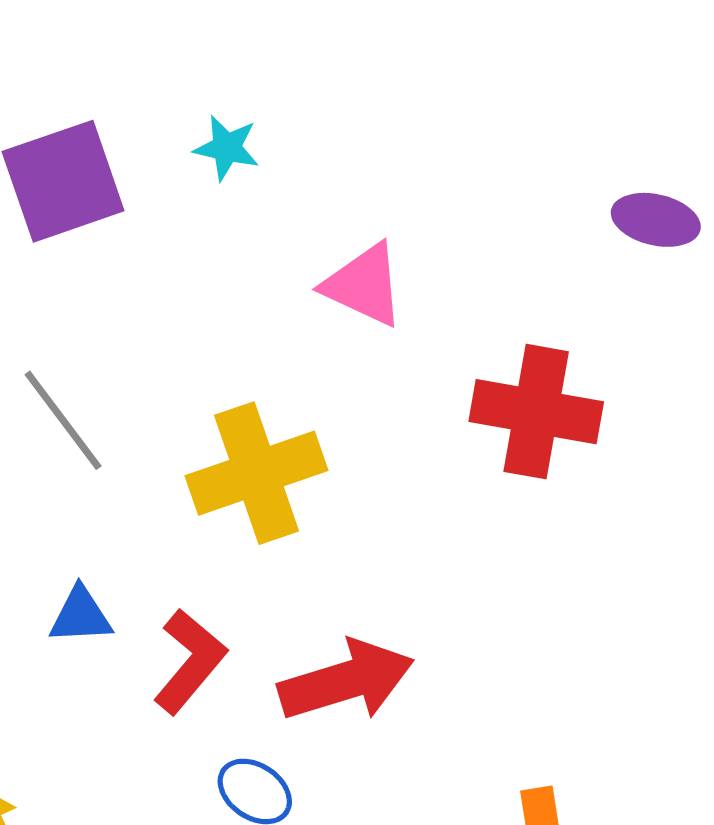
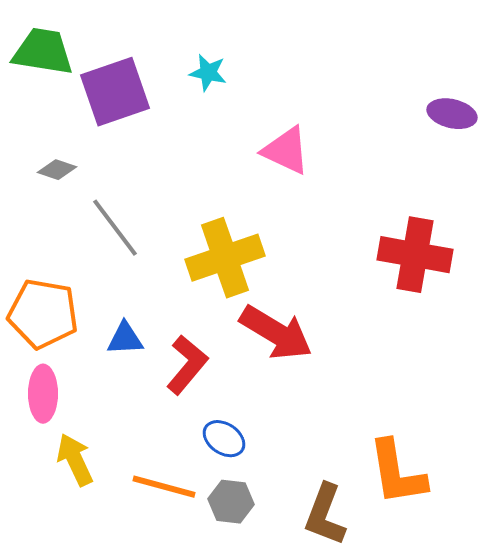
red cross: (536, 412) -> (415, 255), moved
red arrow: (346, 681) -> (276, 333), moved, turned 48

